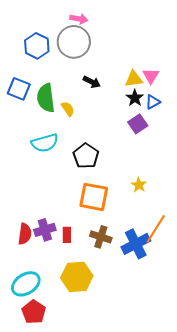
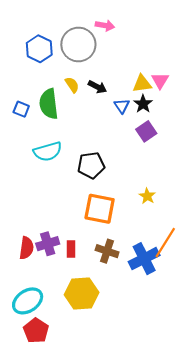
pink arrow: (79, 19) -> (105, 25), moved
blue square: (19, 89) -> (21, 109), moved, size x0.7
blue triangle: (153, 102) -> (122, 106), moved, turned -35
yellow semicircle: (68, 109) -> (72, 85), moved
black pentagon: (86, 156) -> (91, 165), turned 30

